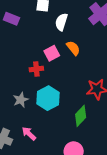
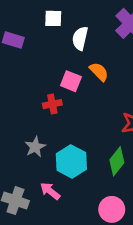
pink square: (52, 53) -> (71, 81), turned -35
cyan hexagon: (48, 98) -> (71, 161), moved

